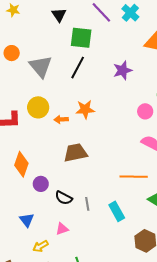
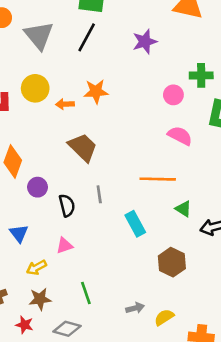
brown trapezoid: (75, 153) -> (83, 147), turned 55
black semicircle: (64, 198) -> (67, 206), turned -132
gray line: (87, 204) -> (99, 194), moved

